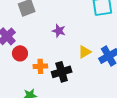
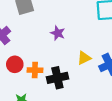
red circle: (20, 53) -> (15, 64), moved

